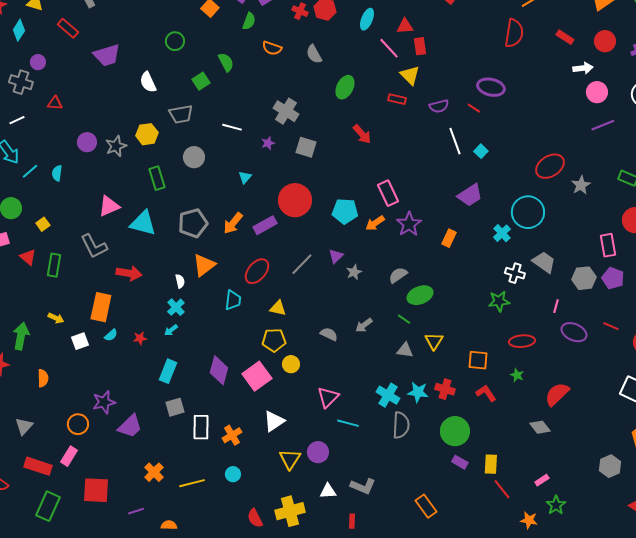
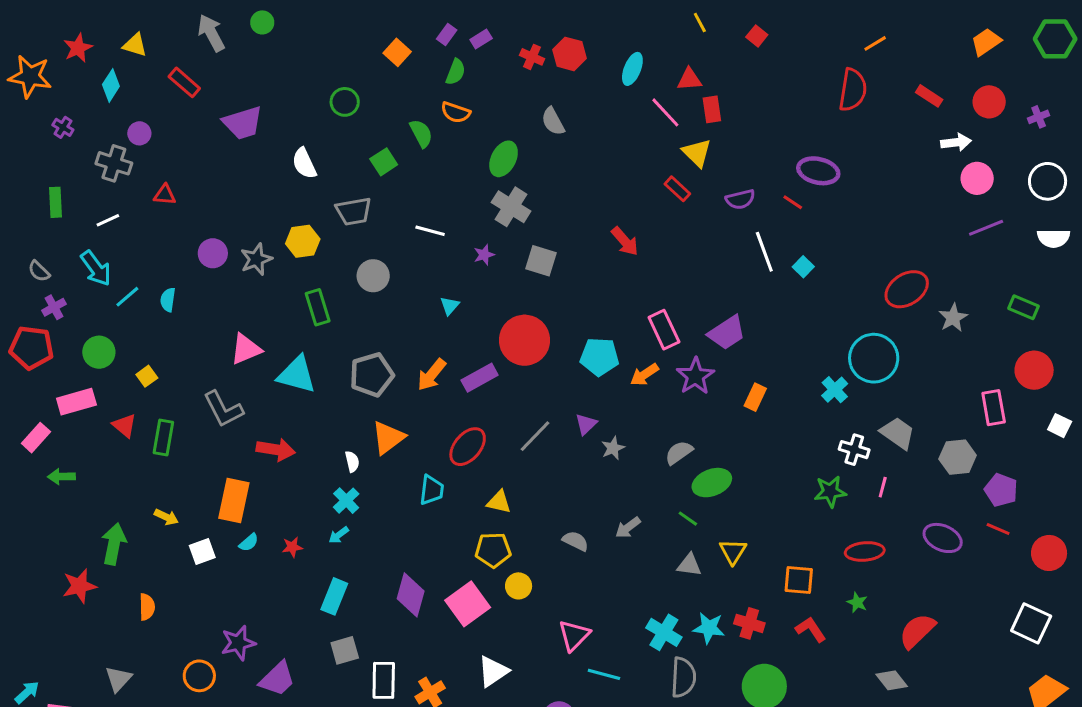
orange semicircle: (272, 48) -> (456, 112), moved
green ellipse: (345, 87) -> (504, 159), moved
red rectangle: (397, 99) -> (677, 189), turned 30
purple trapezoid: (470, 195) -> (727, 333), moved
purple pentagon: (613, 278) -> (1001, 490), moved
pink line: (556, 306) -> (883, 487), moved

